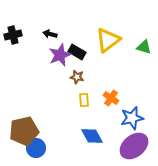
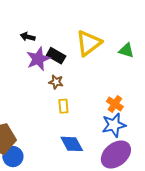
orange cross: (111, 98) -> (115, 104), moved

